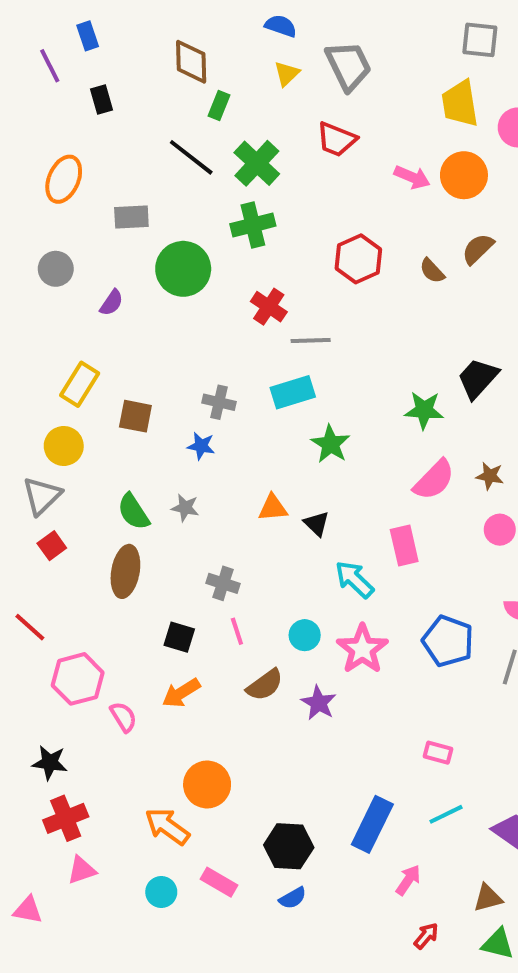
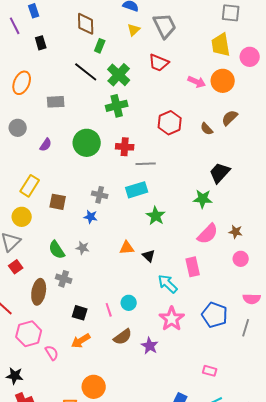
green circle: (183, 269) -> (87, 143), moved
red cross: (269, 307) -> (125, 147), turned -30
black trapezoid: (478, 378) -> (220, 173), moved
brown ellipse: (125, 571) -> (39, 292), moved
gray cross: (223, 583) -> (64, 279), moved
cyan circle: (305, 635) -> (129, 303), moved

